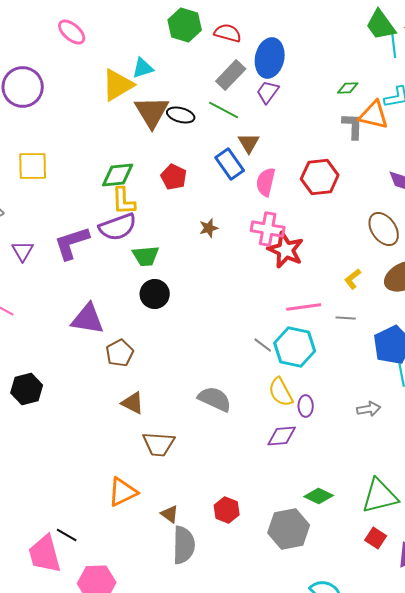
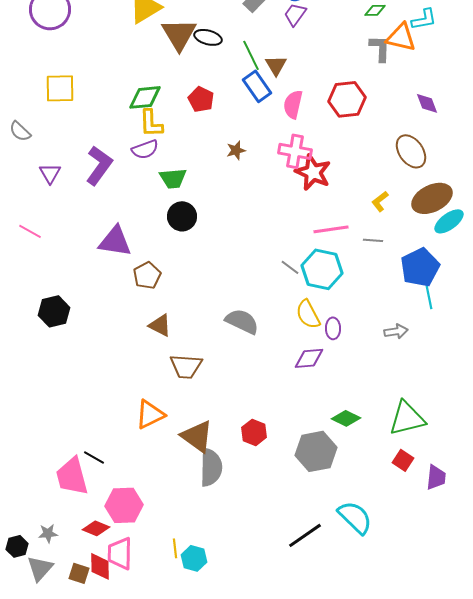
green line: (224, 110) -> (251, 55), moved, turned 36
purple semicircle: (118, 227) -> (145, 149), size x0.7
purple L-shape: (72, 243) -> (99, 165), turned 144
brown triangle: (170, 514) -> (197, 436), size x1.8

